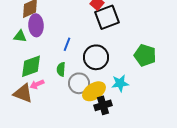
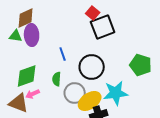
green triangle: (20, 36) -> (16, 36), moved
blue line: (67, 44) -> (63, 54), turned -40
cyan star: (120, 83) -> (116, 93), size x1.4

